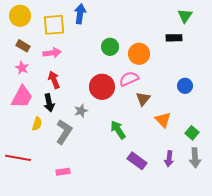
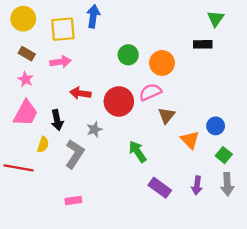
red arrow: (54, 80) -> (80, 93), moved, turned -60
blue circle: (185, 86) -> (216, 126), moved
red line: (18, 158) -> (19, 168), moved

